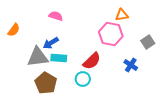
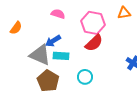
pink hexagon: (111, 34) -> (93, 23), moved
gray triangle: (38, 57) -> (40, 55), turned 30
red semicircle: (92, 61) -> (94, 43), moved

